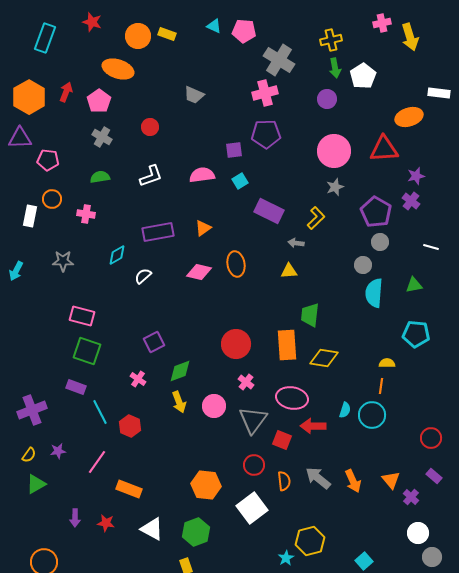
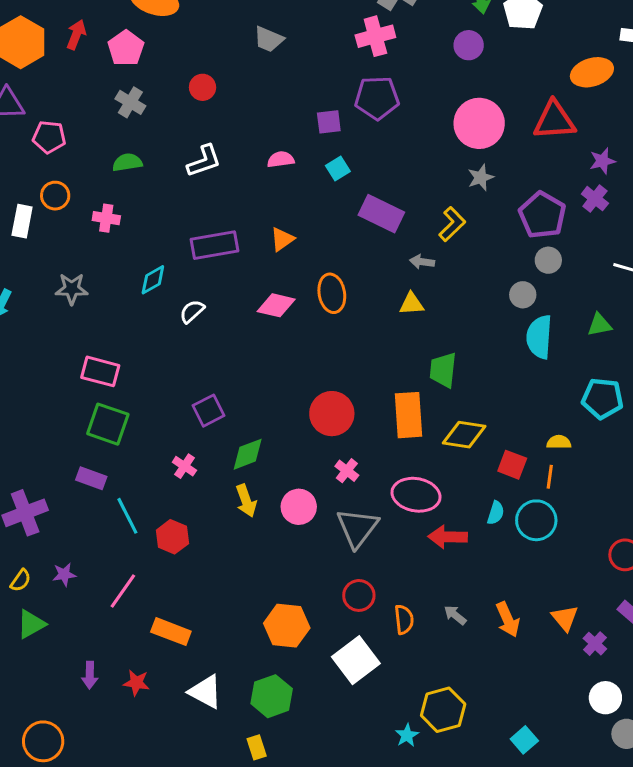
pink semicircle: (202, 175) -> (281, 159), size x0.7
red square: (282, 440) -> (512, 465), moved
gray arrow: (318, 478) -> (455, 615), size x0.6

